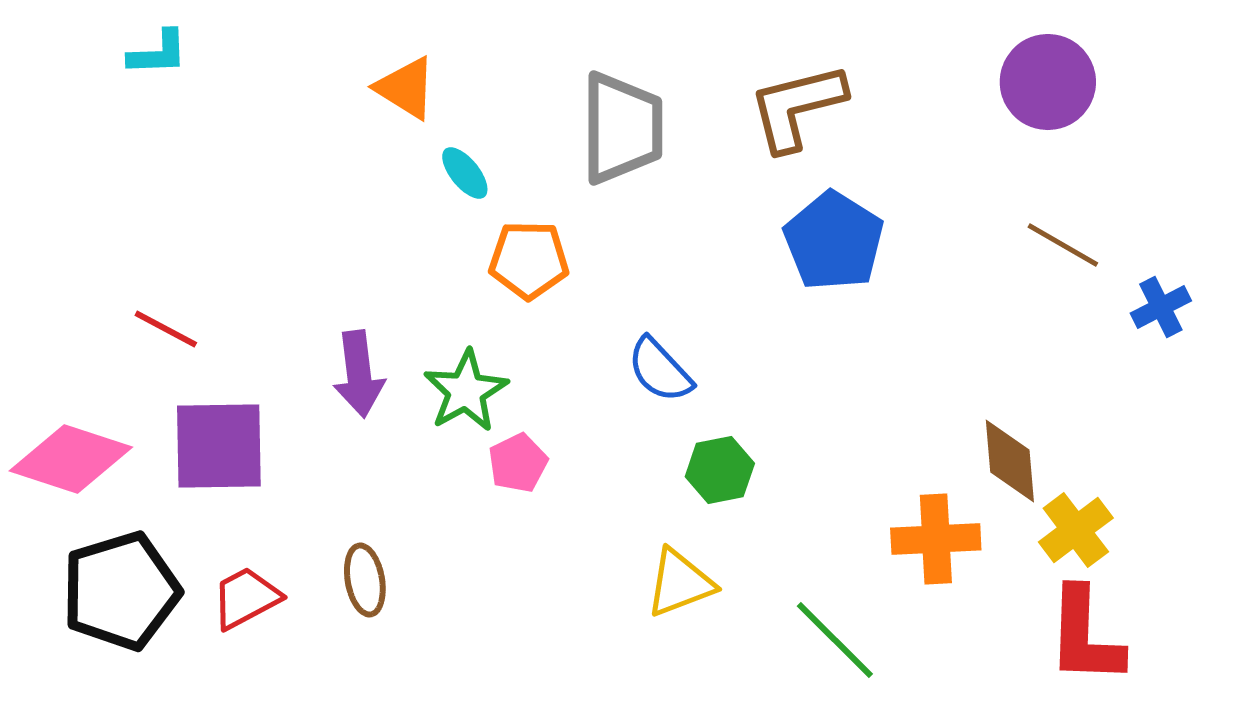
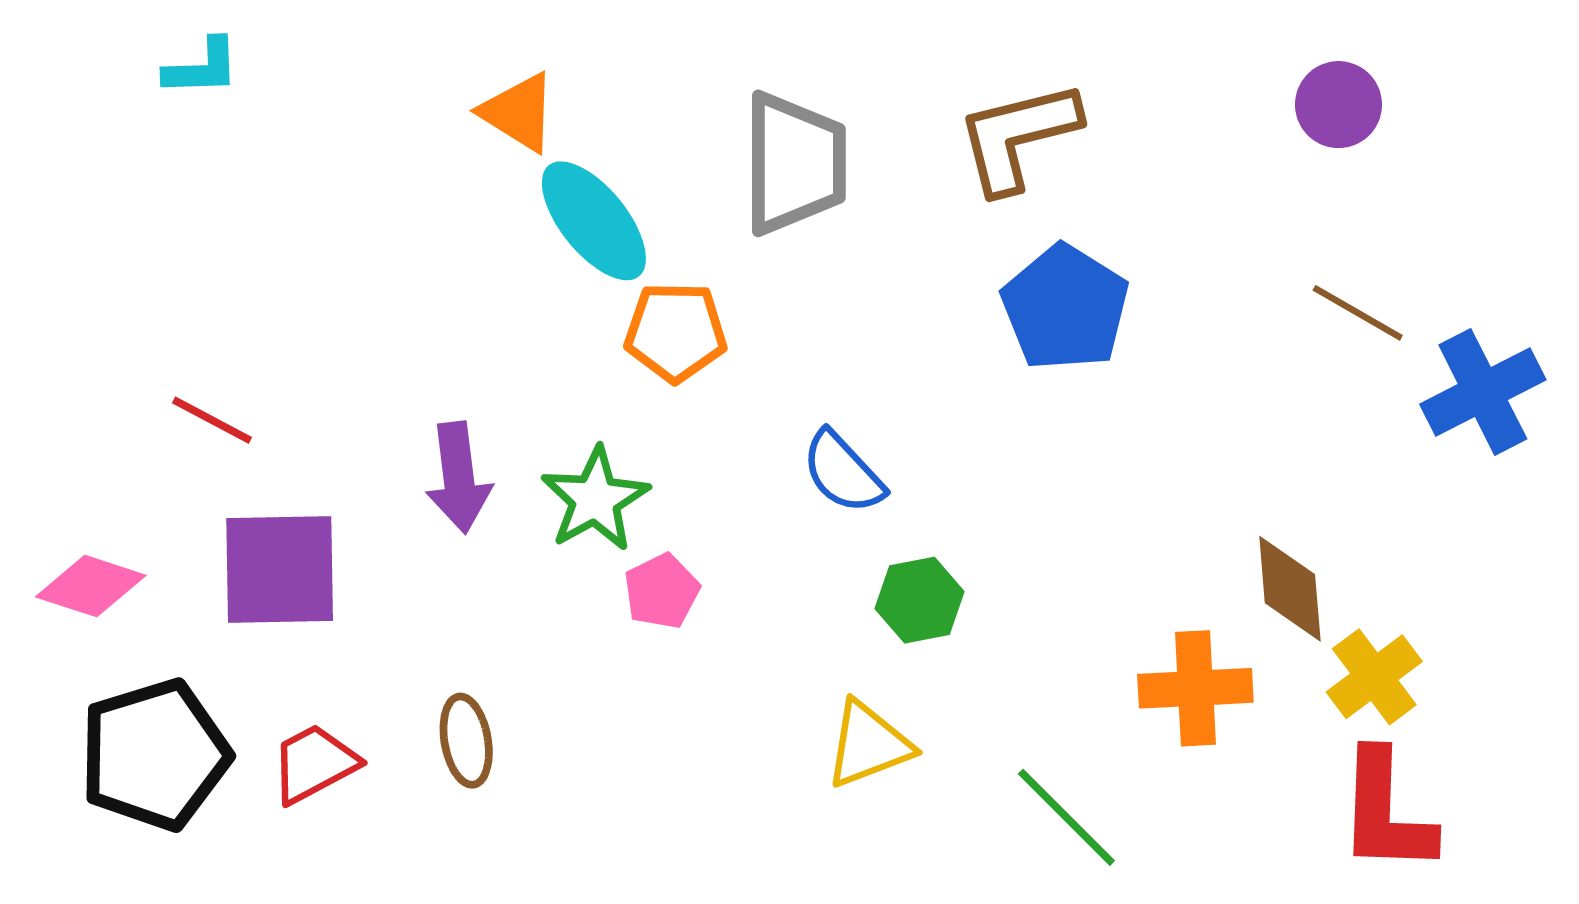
purple circle: (1048, 82) -> (1339, 105), size x0.7
cyan ellipse: (465, 173) -> (594, 221), size x1.8
blue cross: (1161, 307) -> (1483, 392), size x1.6
pink diamond: (71, 459) -> (91, 586), size x0.7

